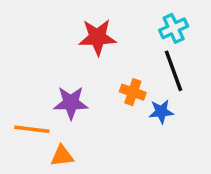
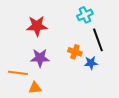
cyan cross: (174, 28) -> (85, 15), moved
red star: (97, 37) -> (37, 26), moved

